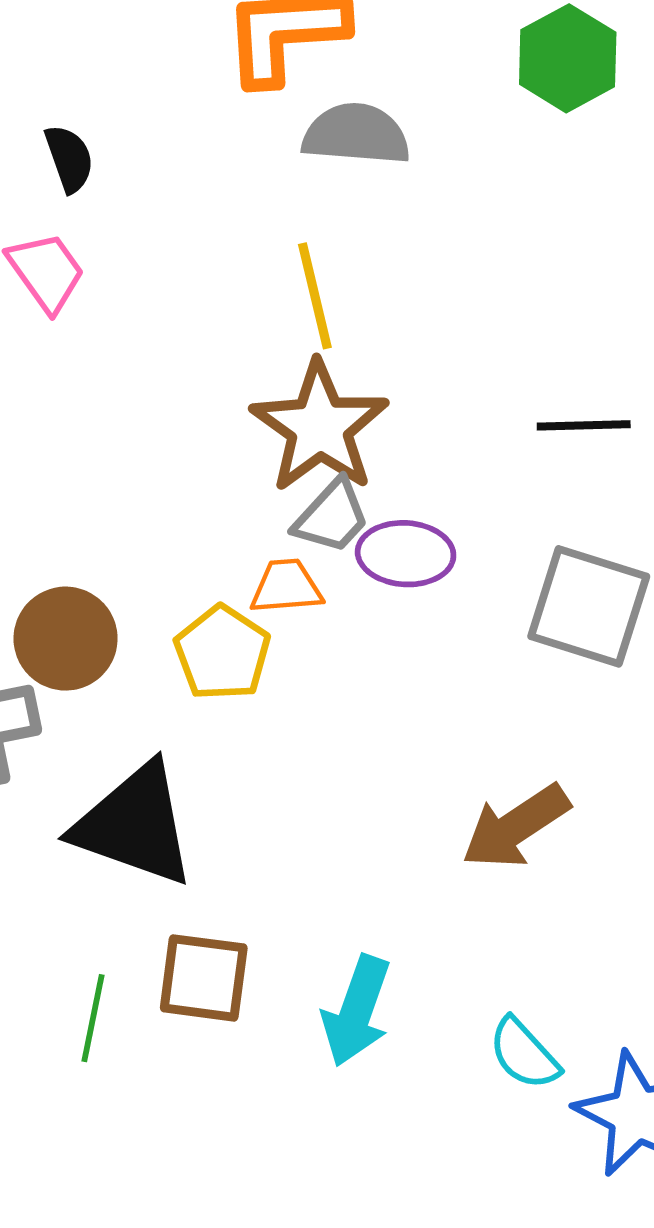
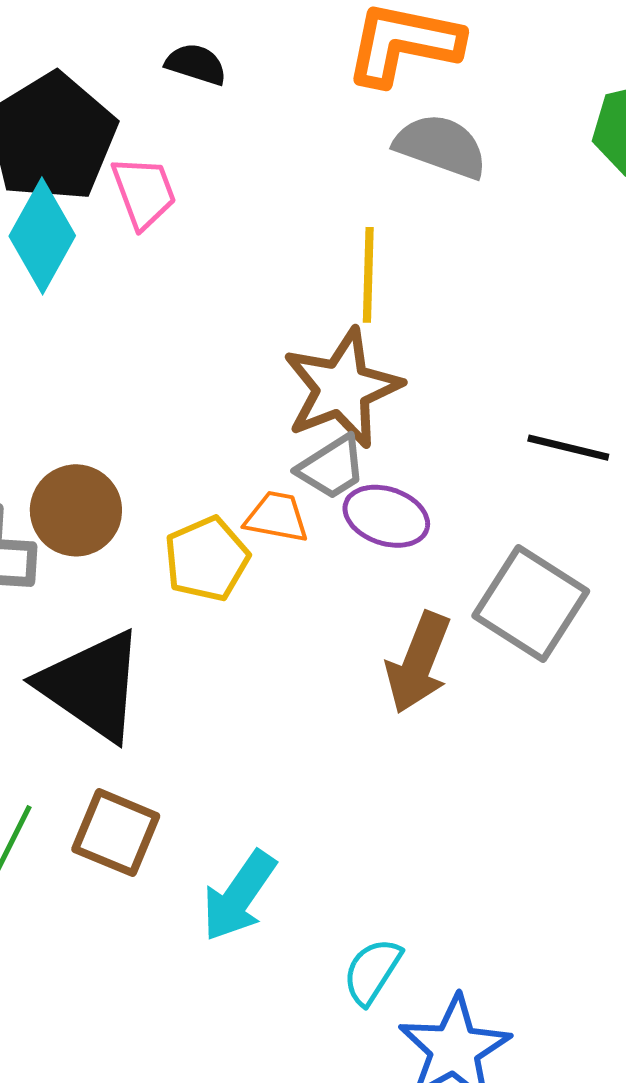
black semicircle: (69, 158) -> (196, 64), moved, turned -68
brown arrow: (516, 827) -> (418, 663), moved, turned -50
cyan semicircle: (524, 1054) -> (372, 971), turned 60

